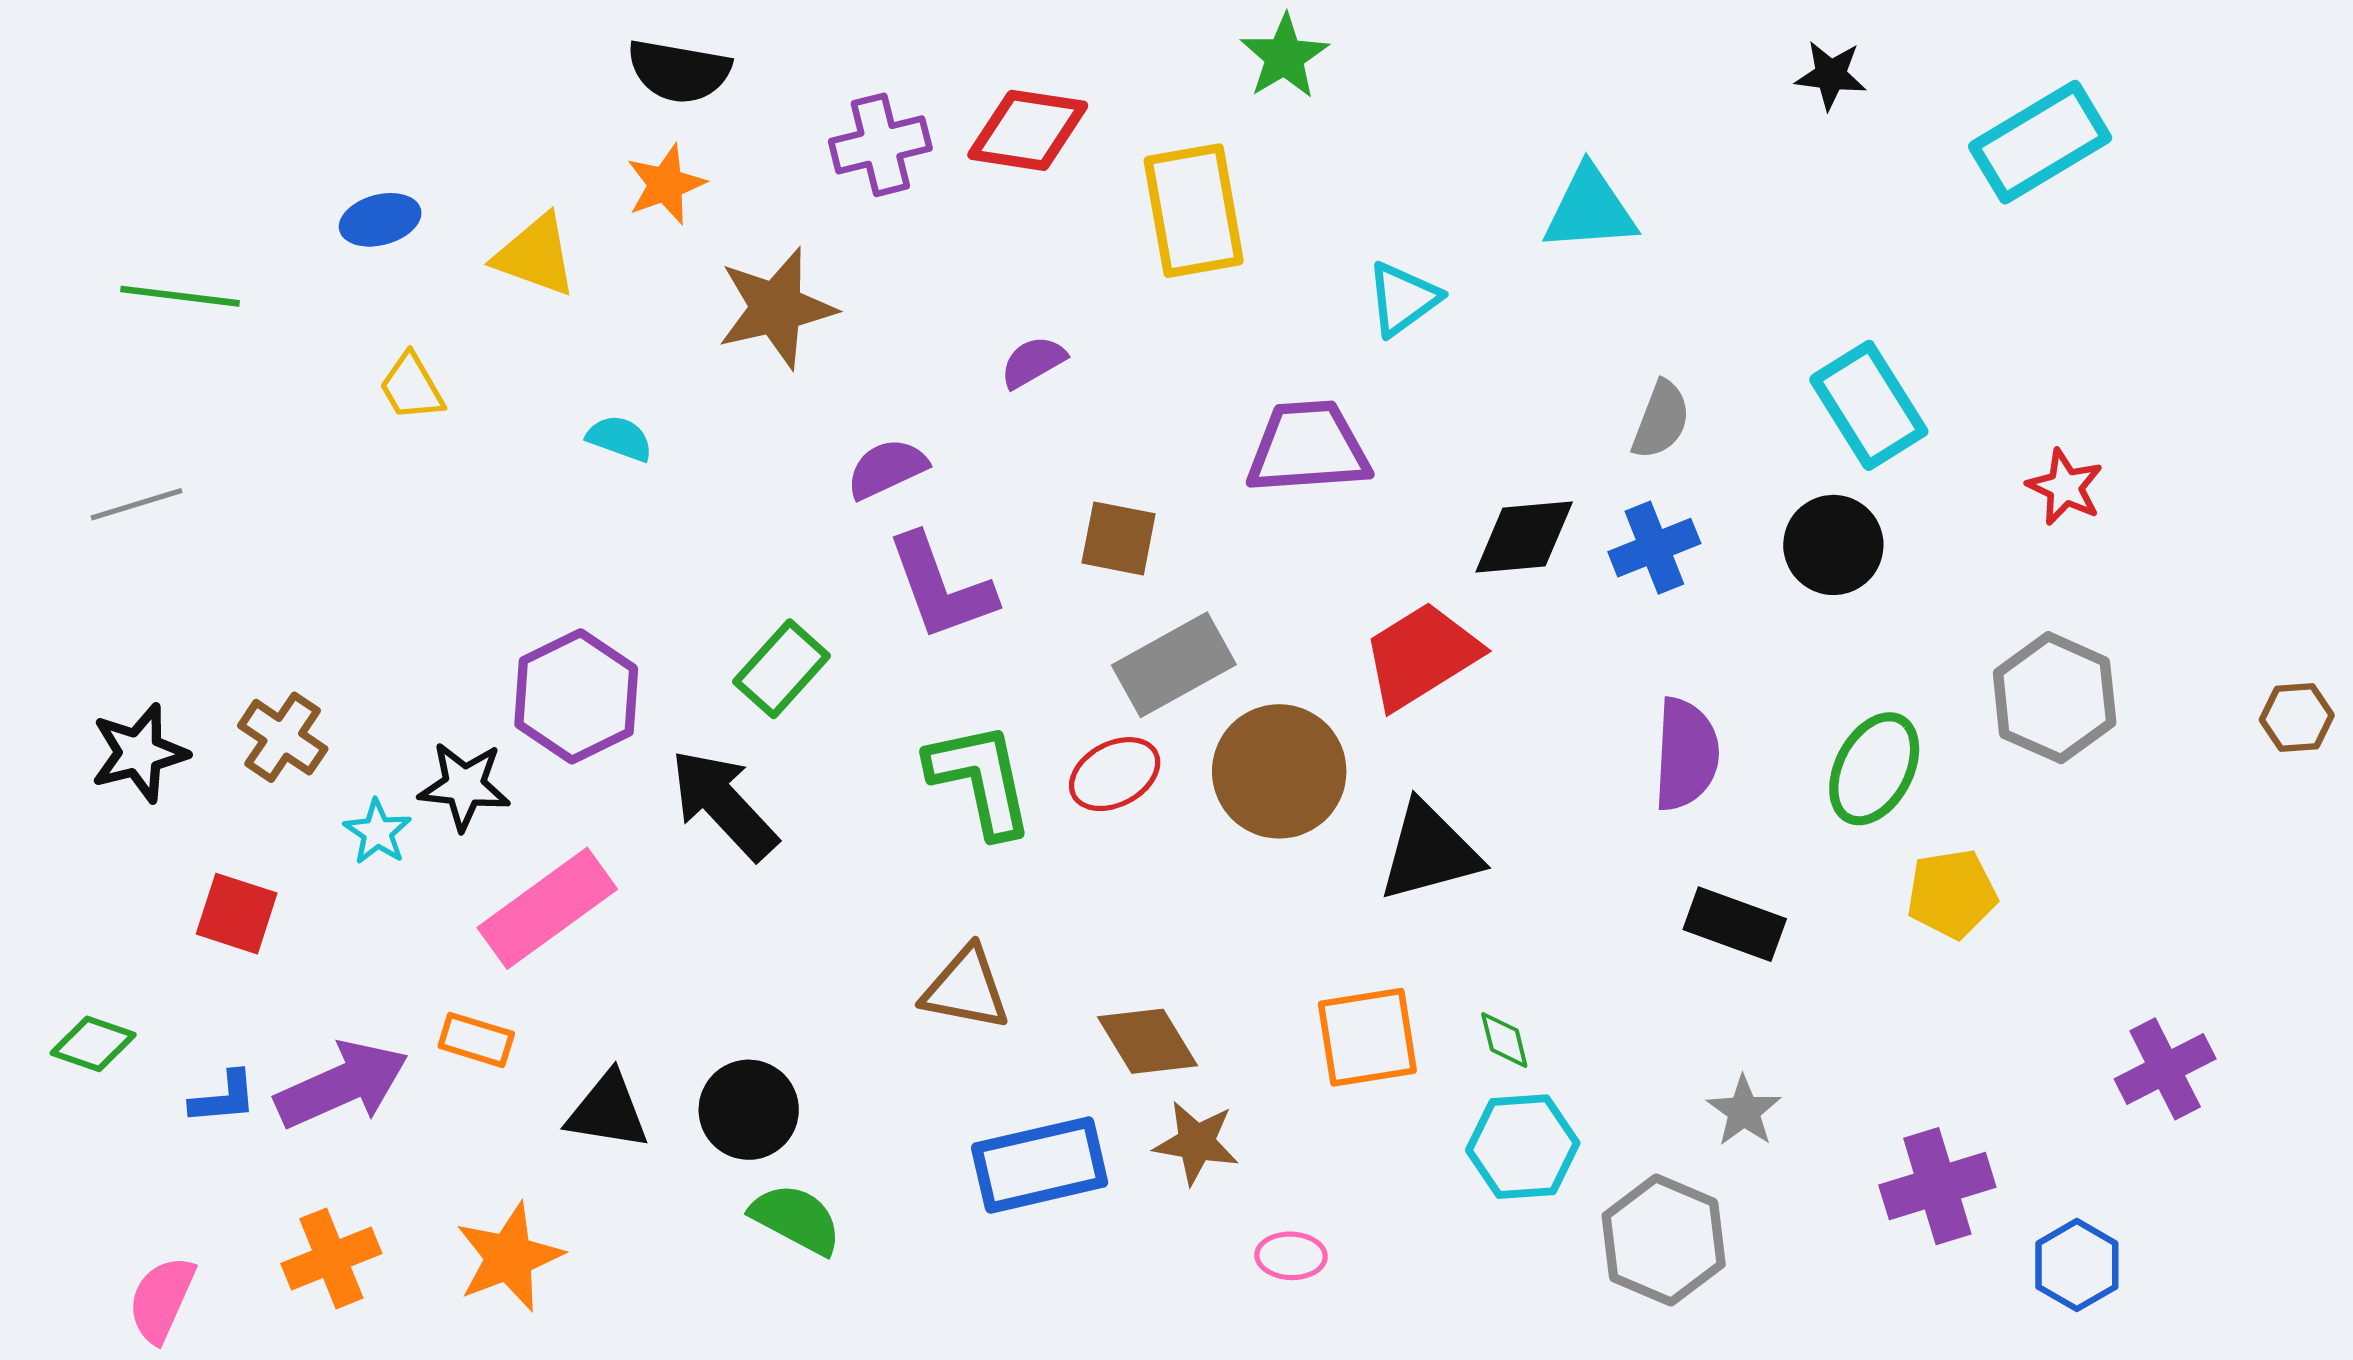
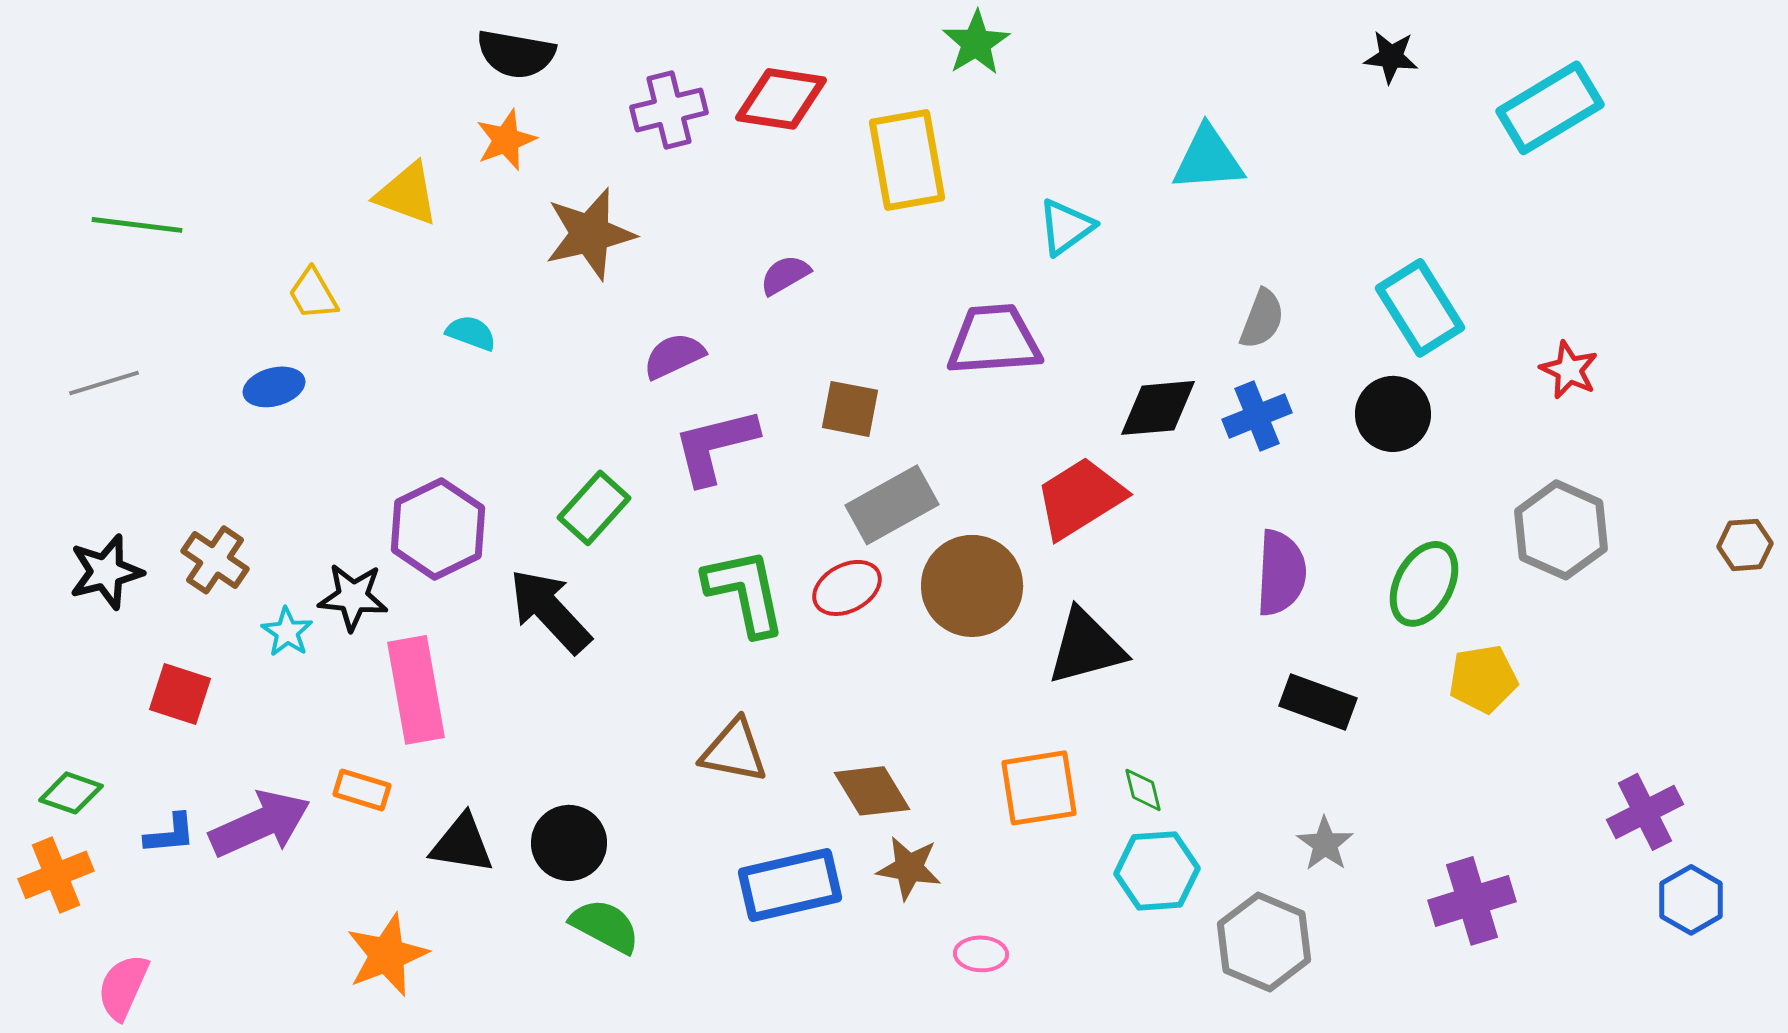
blue ellipse: (380, 220) -> (274, 387), moved
purple L-shape: (941, 587) -> (715, 446), turned 96
pink rectangle: (547, 908) -> (416, 690), turned -64
orange cross: (331, 1258) -> (56, 875), moved
blue hexagon: (2077, 1265) -> (1691, 900), moved

